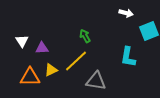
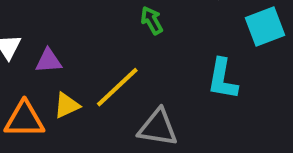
green arrow: (85, 36) -> (152, 20), moved

